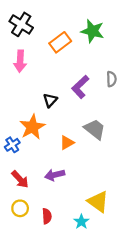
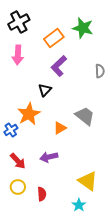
black cross: (21, 24) -> (19, 22), turned 30
purple L-shape: (80, 87) -> (59, 66), moved
cyan star: (81, 222) -> (79, 205), moved

